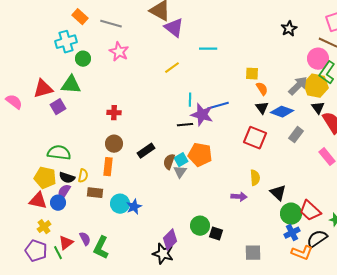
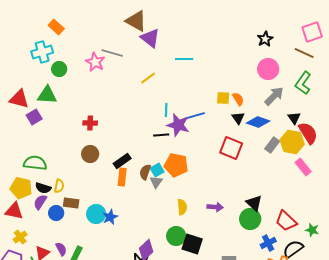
gray line: (111, 24) -> (112, 53), moved
pink circle: (318, 59) -> (268, 69), moved
yellow square: (252, 74) -> (223, 98), moved
yellow hexagon: (316, 86) -> (292, 142), moved
red triangle: (43, 89) -> (19, 99), turned 30
orange rectangle: (108, 167) -> (122, 177), moved
yellow semicircle: (255, 178) -> (182, 207), moved
blue circle: (58, 203) -> (56, 213), moved
green circle: (291, 214) -> (250, 219), moved
black square: (216, 234) -> (192, 244), size x1.5

